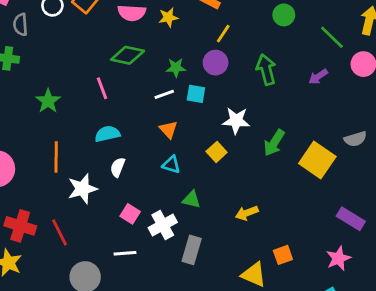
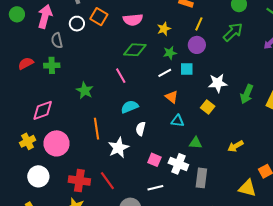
yellow star: (168, 17) -> (164, 29), moved
green arrow: (266, 70) -> (233, 32), moved, turned 70
white cross: (163, 225) -> (178, 164), turned -30

